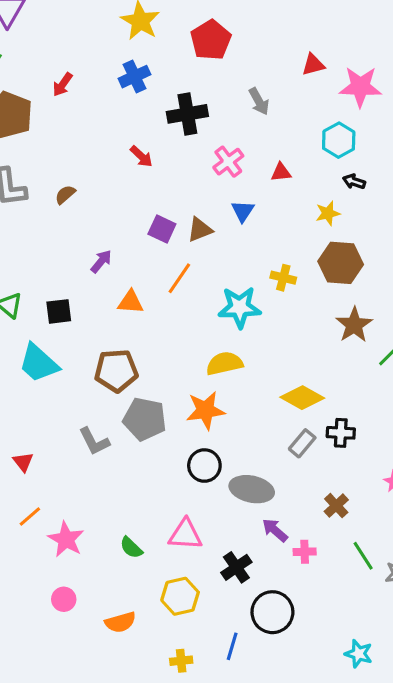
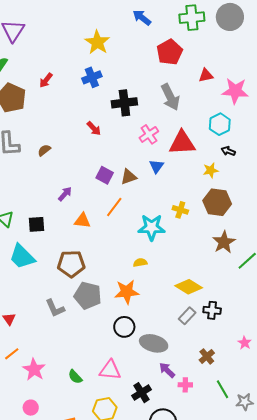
red pentagon: (211, 40) -> (170, 52), moved
gray arrow: (259, 101) -> (170, 97), size x1.5
red triangle: (281, 172) -> (182, 143), size x2.0
yellow semicircle: (224, 363) -> (140, 263), size x0.6

